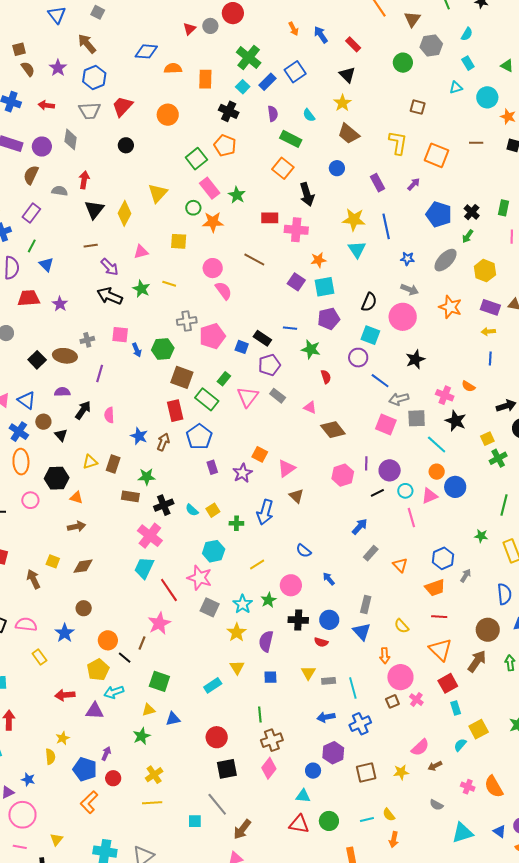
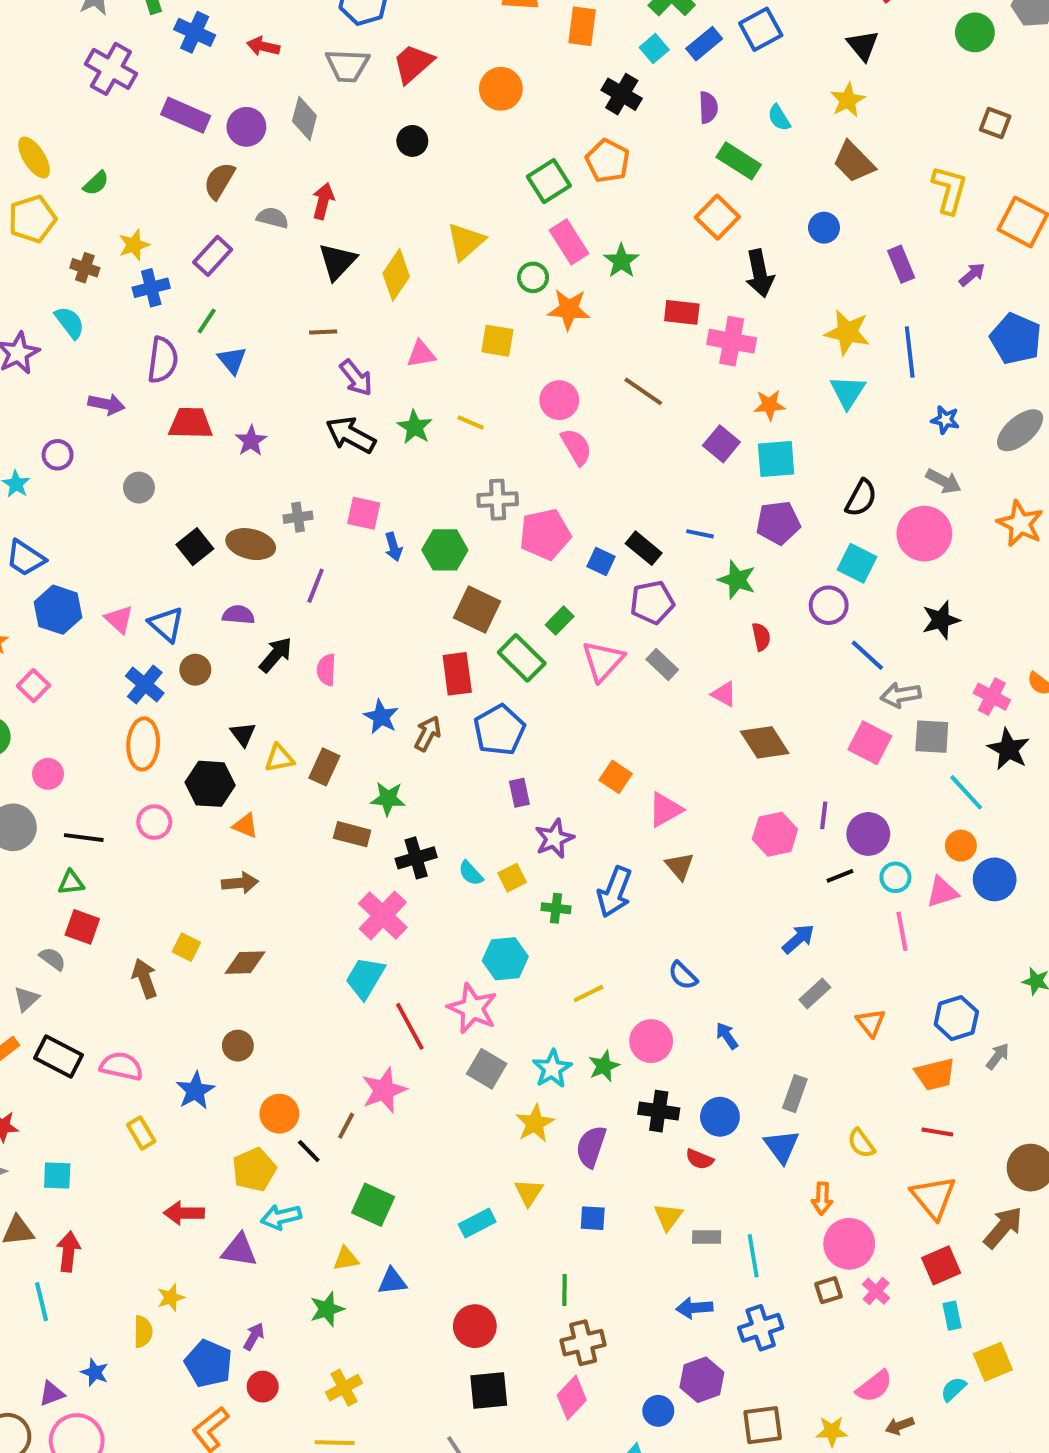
black triangle: (61, 435) -> (243, 734), moved
purple star: (243, 473) -> (554, 839), moved

